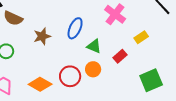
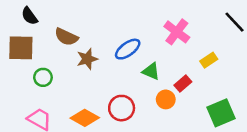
brown semicircle: (13, 18) -> (66, 37), moved
blue ellipse: (75, 28) -> (128, 49), turned 30
orange circle: (93, 69) -> (166, 99), moved

